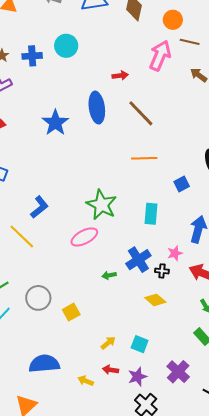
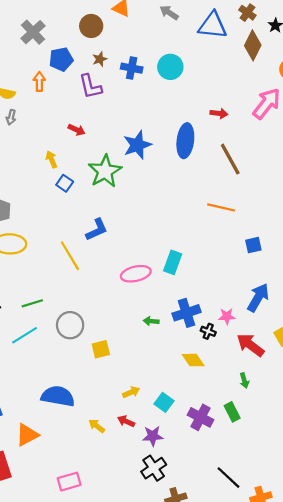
green star: (102, 205) -> (105, 171), moved
cyan rectangle: (151, 214) -> (173, 262), moved
purple cross: (178, 372) -> (200, 417), moved, turned -30

